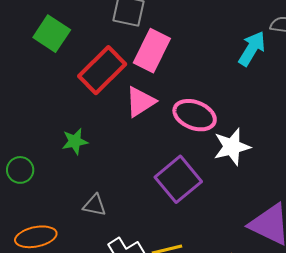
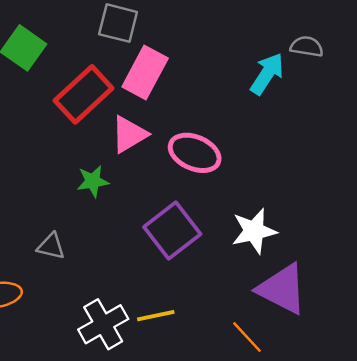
green star: (75, 141) -> (93, 181), moved
white star: (232, 147) -> (254, 231), moved
gray triangle: (95, 205) -> (51, 246), moved

